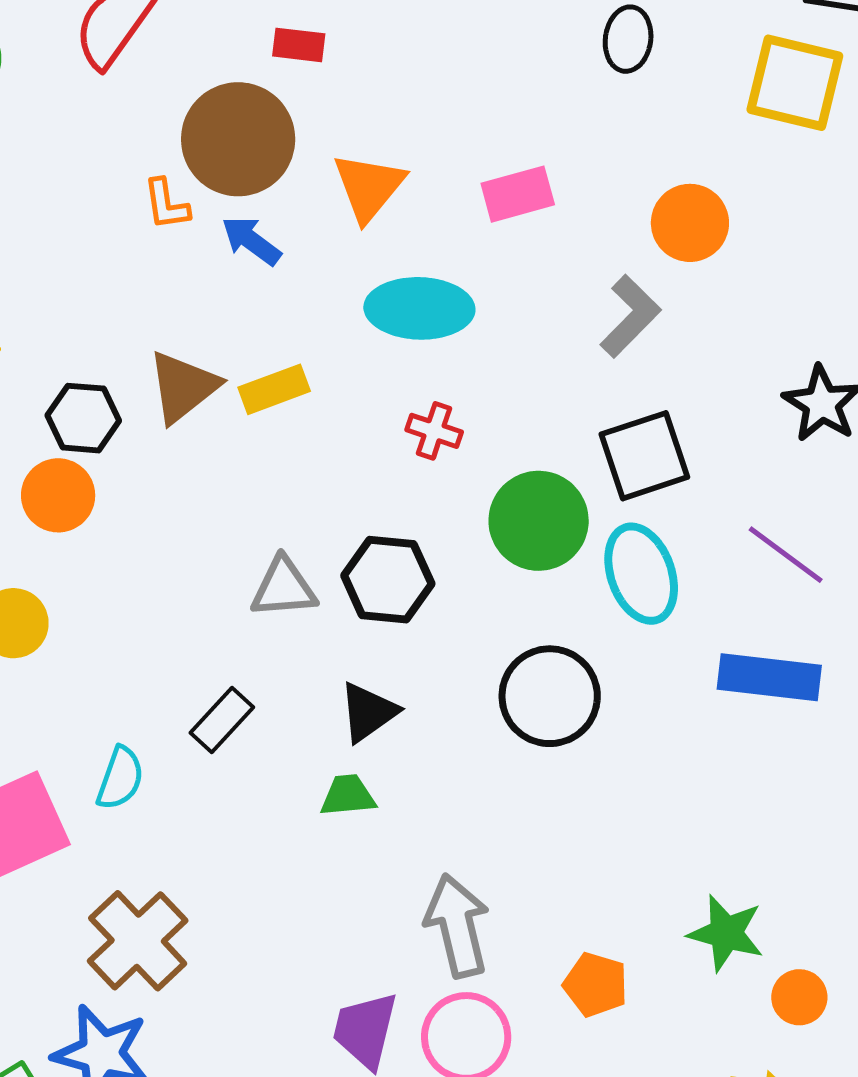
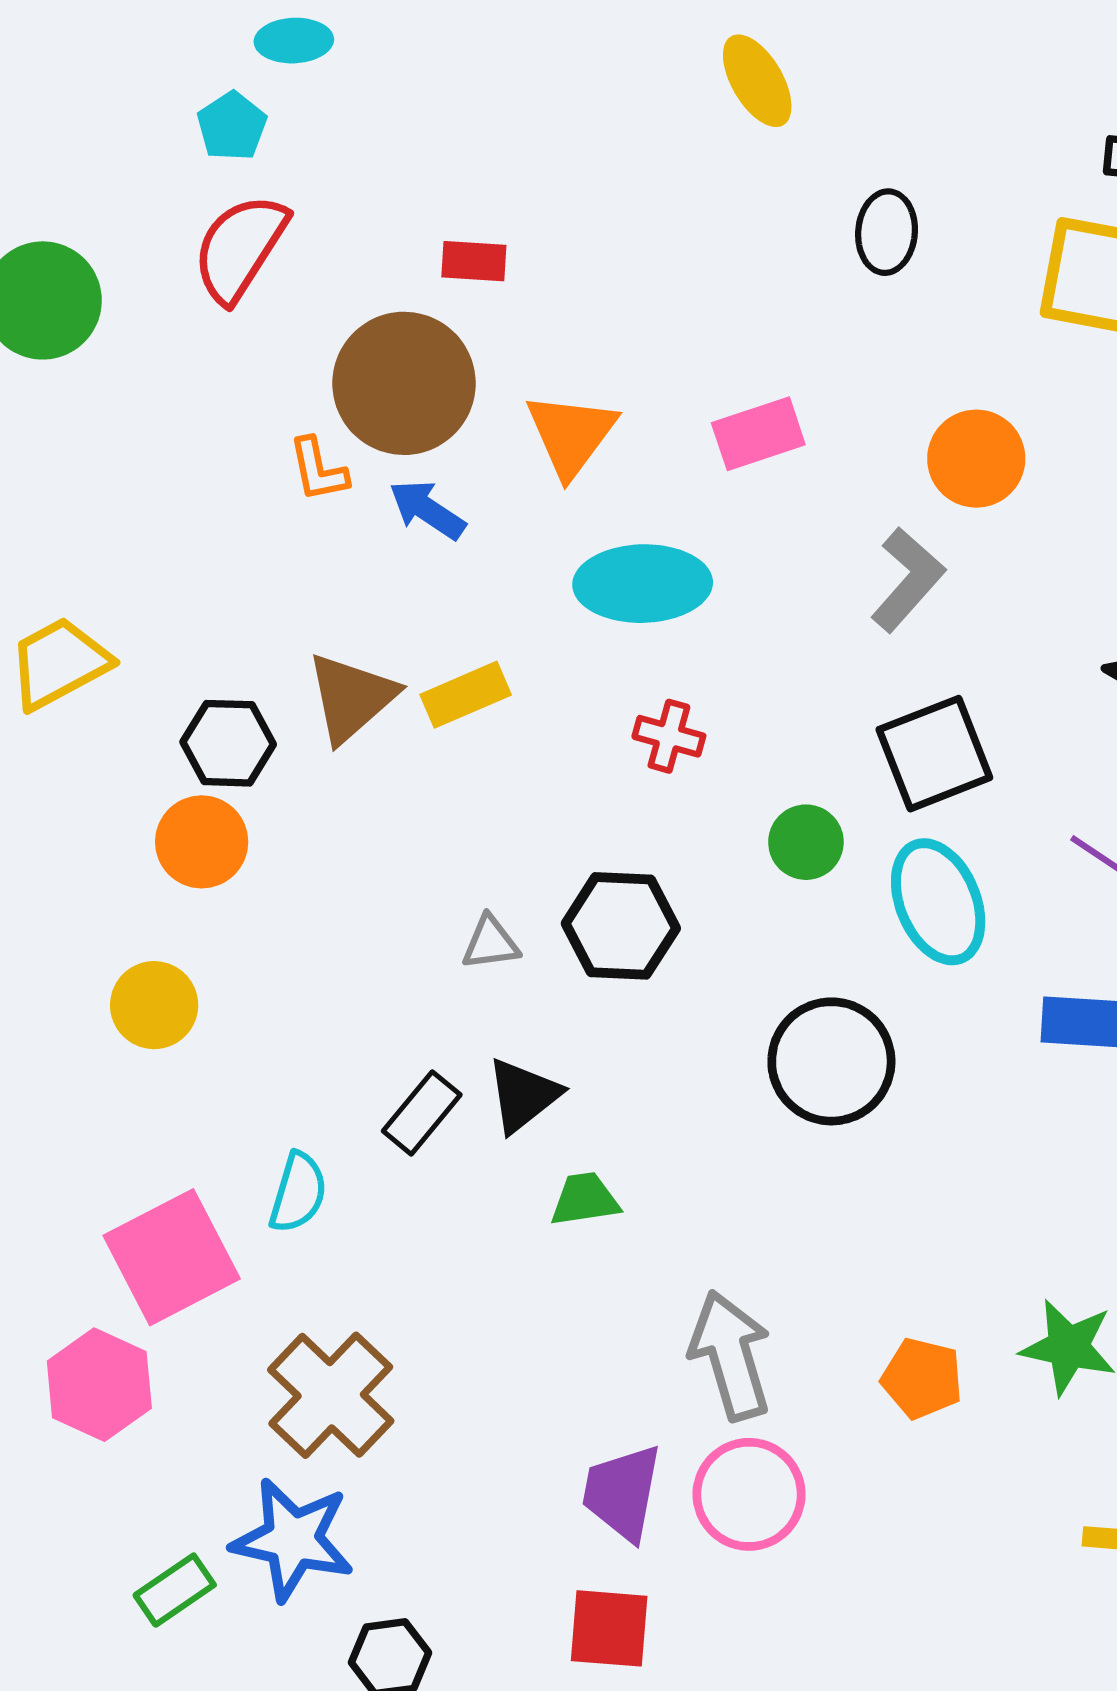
green circle: (539, 521) -> (806, 842), size x0.6
gray triangle: (284, 588) -> (491, 943), size x0.7
black triangle: (368, 712) -> (523, 1095), moved
orange pentagon: (596, 985) -> (922, 1378), moved

